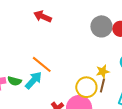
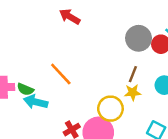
cyan arrow: (34, 80) -> (36, 102), moved, turned -126
brown line: (102, 85) -> (133, 74), moved

